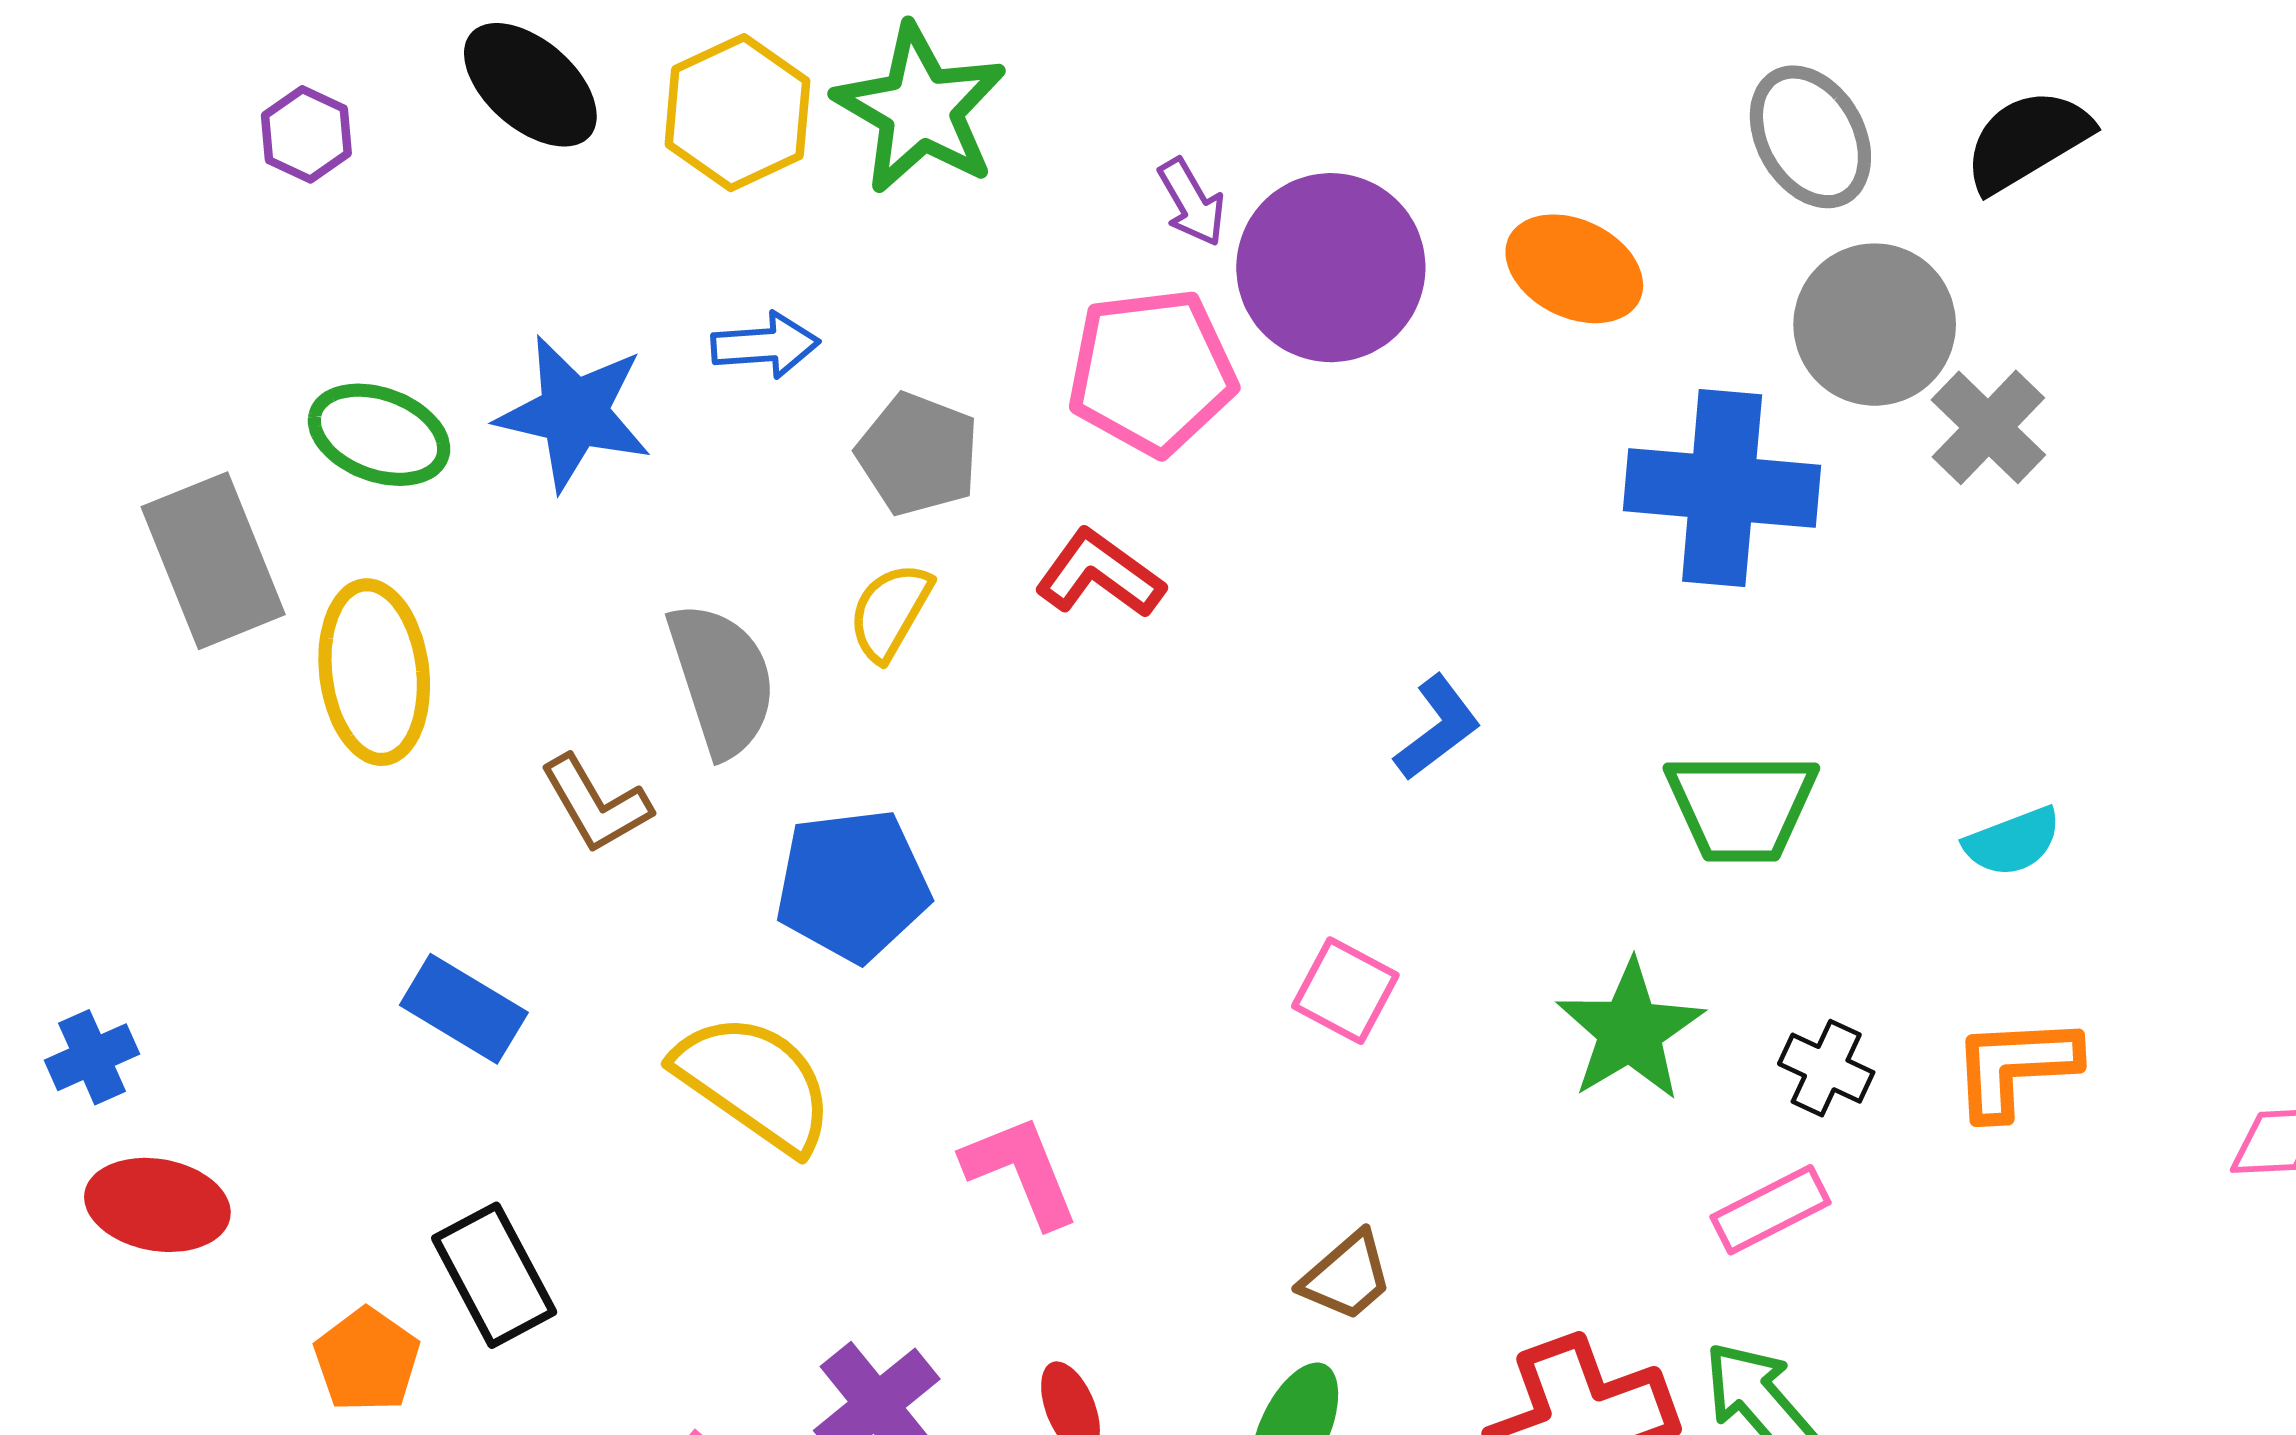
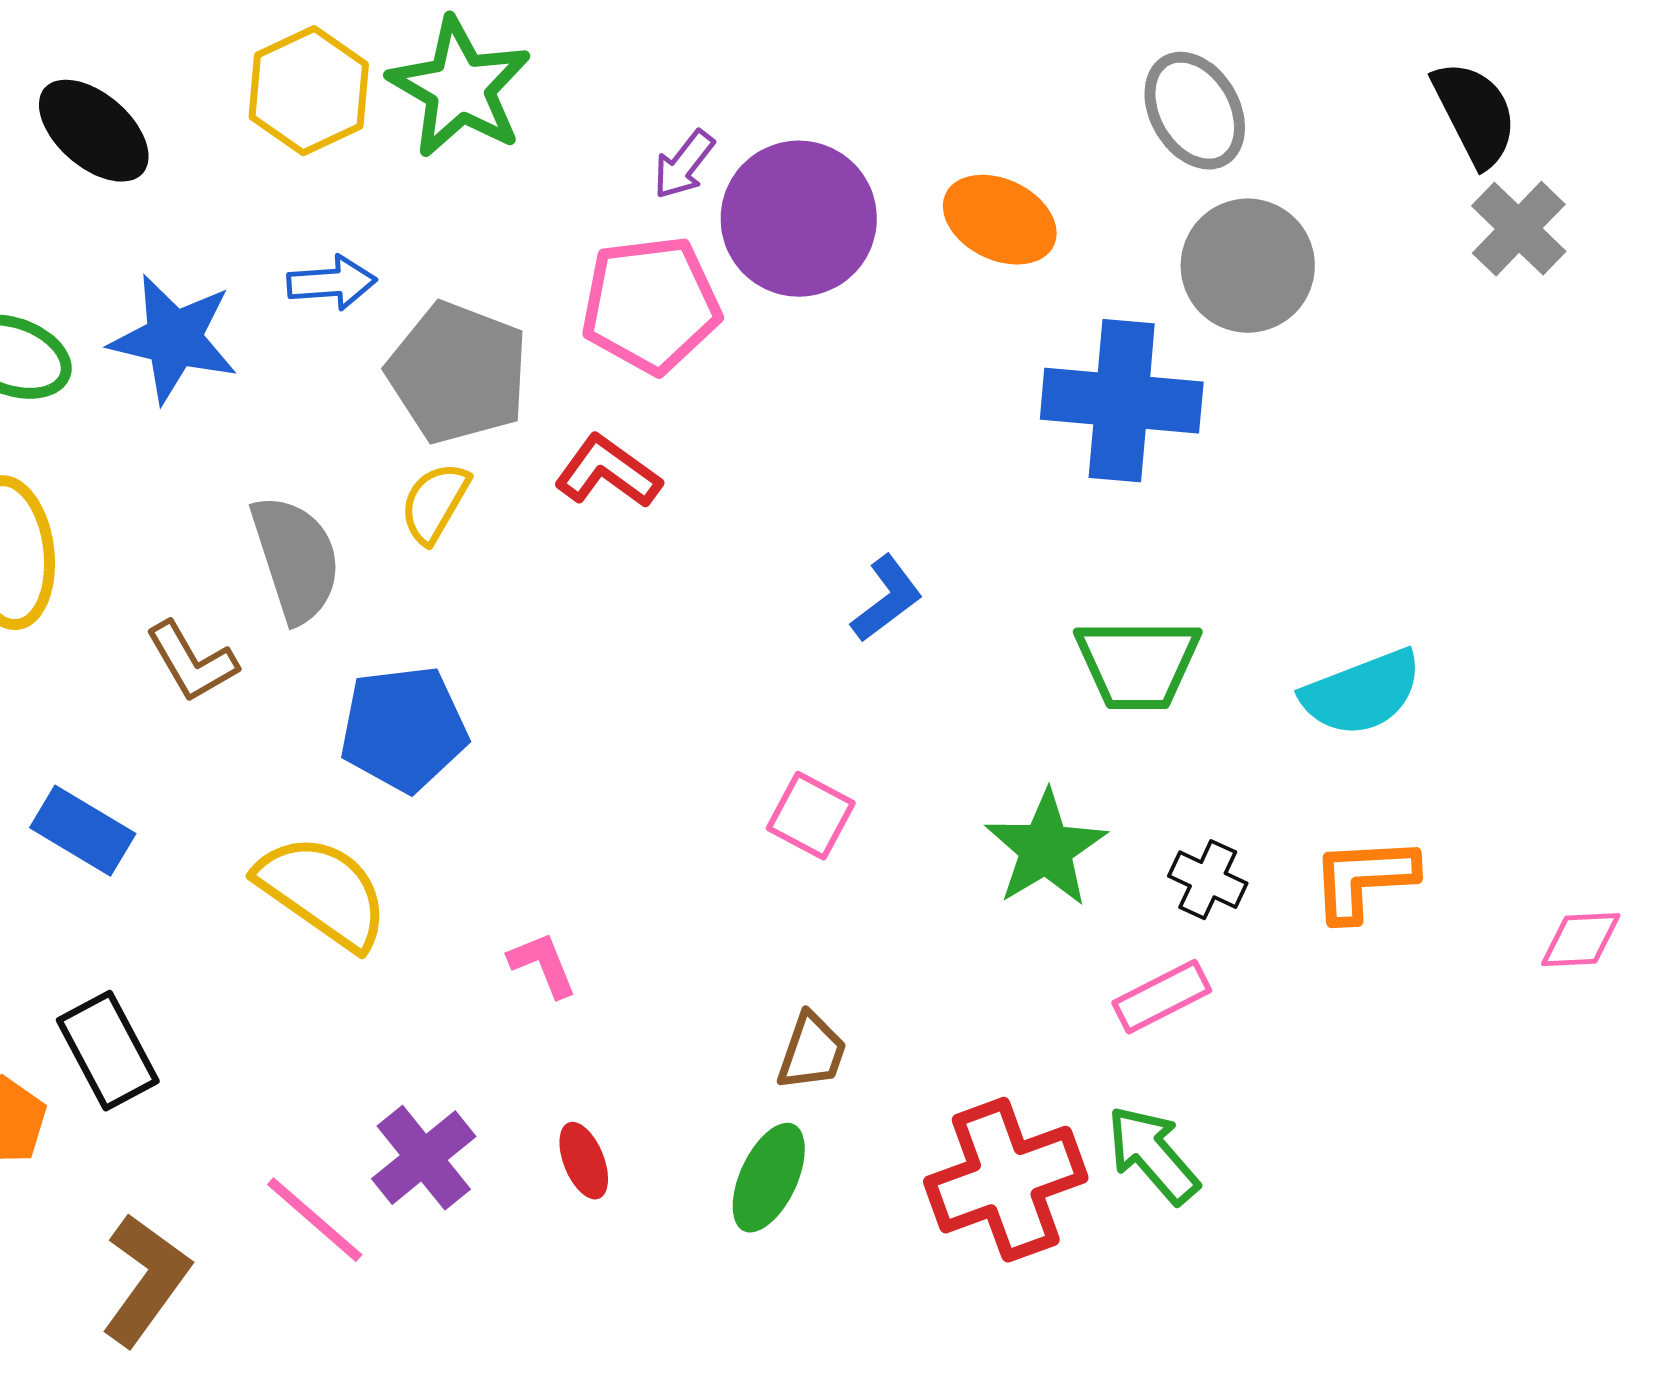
black ellipse: (530, 85) -> (94, 131), moved
black semicircle: (2027, 140) -> (1475, 114), moved, turned 94
purple arrow: (1192, 202) -> (684, 165), turned 68
gray cross: (1988, 427) -> (1519, 229), moved
gray pentagon: (918, 454) -> (458, 373), size x1.4
cyan semicircle: (2013, 842) -> (1362, 693), size x1.5
pink L-shape: (1021, 1171) -> (543, 965), size x0.7
brown trapezoid: (1347, 1276) -> (812, 1052), turned -30

